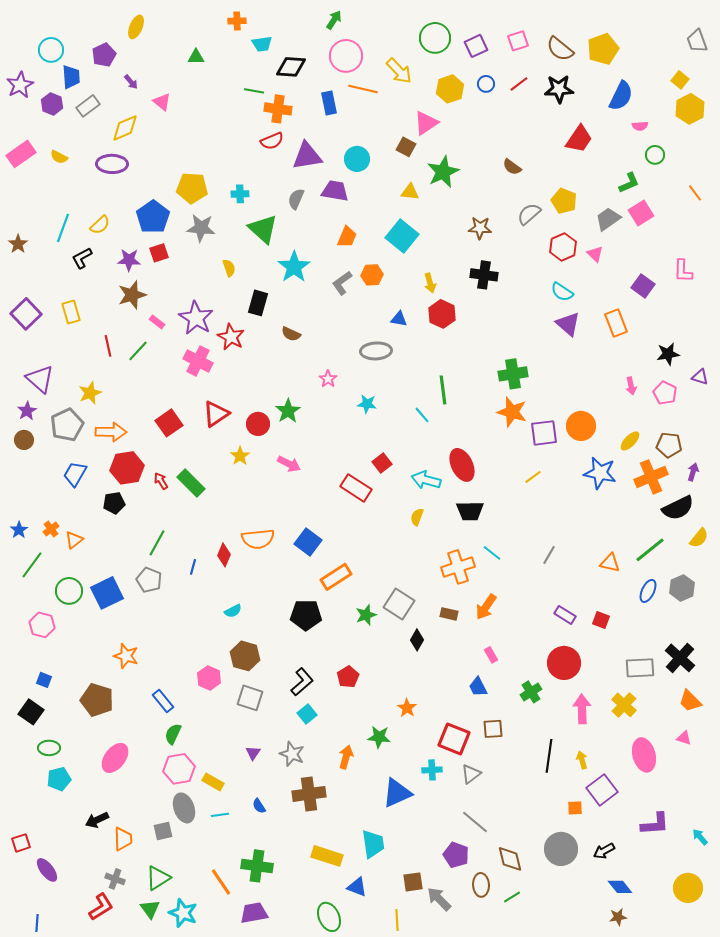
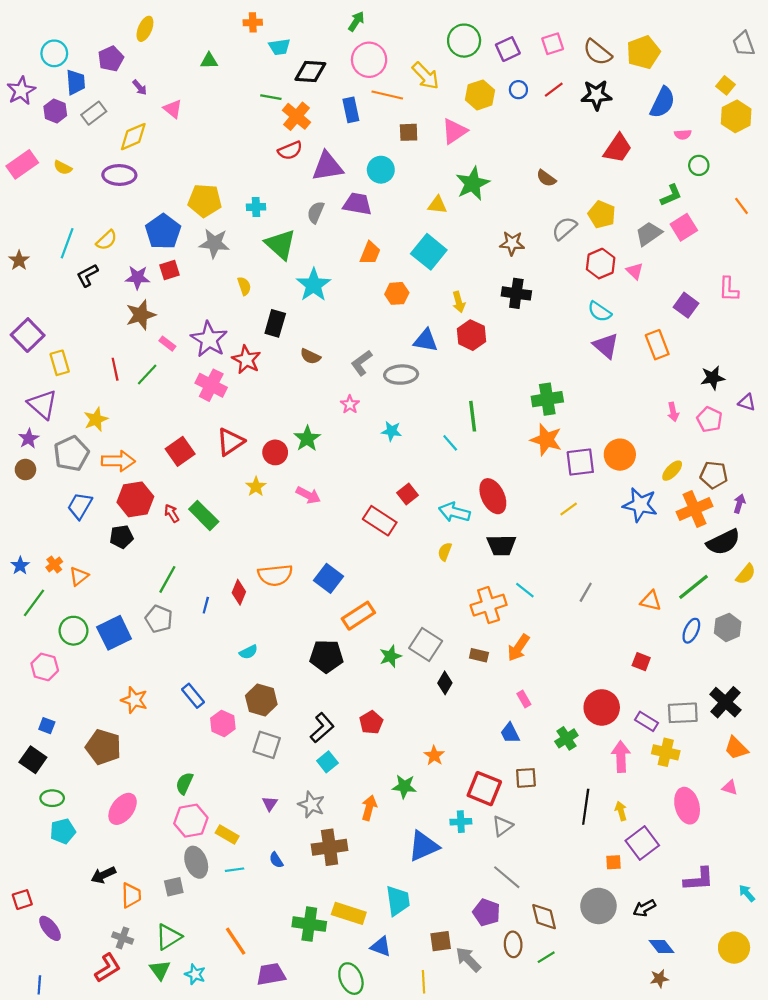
orange cross: (278, 109) -> (296, 116), turned 32
brown square: (406, 147) -> (409, 132), moved, turned -30
gray L-shape: (342, 283) -> (362, 363), moved
yellow rectangle: (71, 312) -> (60, 363), moved
blue triangle: (399, 319) -> (426, 340), size x1.4
purple rectangle: (565, 615) -> (647, 721), moved
blue rectangle: (163, 701) -> (193, 696), moved
yellow cross: (624, 705) -> (666, 752), turned -30
green cross: (257, 866) -> (309, 924), moved
cyan star: (183, 913) -> (195, 974), size x0.7

